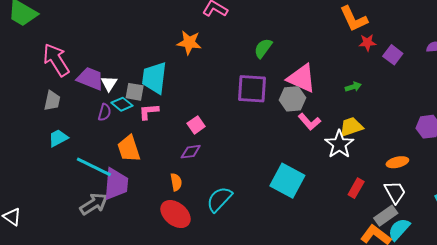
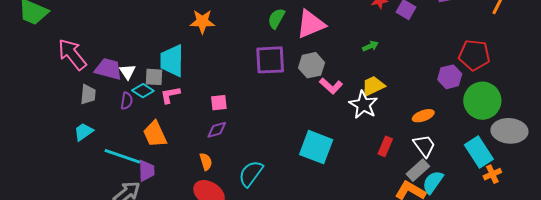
pink triangle: (302, 78) -> (311, 24), moved, turned -40
gray trapezoid: (52, 101) -> (88, 94), moved
pink square: (196, 125) -> (219, 103), turned 36
purple trapezoid: (116, 184) -> (146, 171), size x0.7

